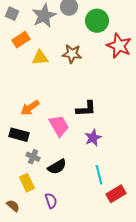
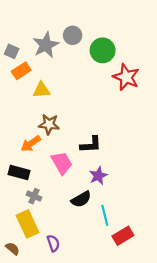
gray square: (12, 14) -> (12, 51), moved
brown star: (72, 54) -> (49, 124), moved
black semicircle: (57, 167) -> (81, 199), moved
yellow rectangle: (27, 183) -> (28, 224), size x1.4

